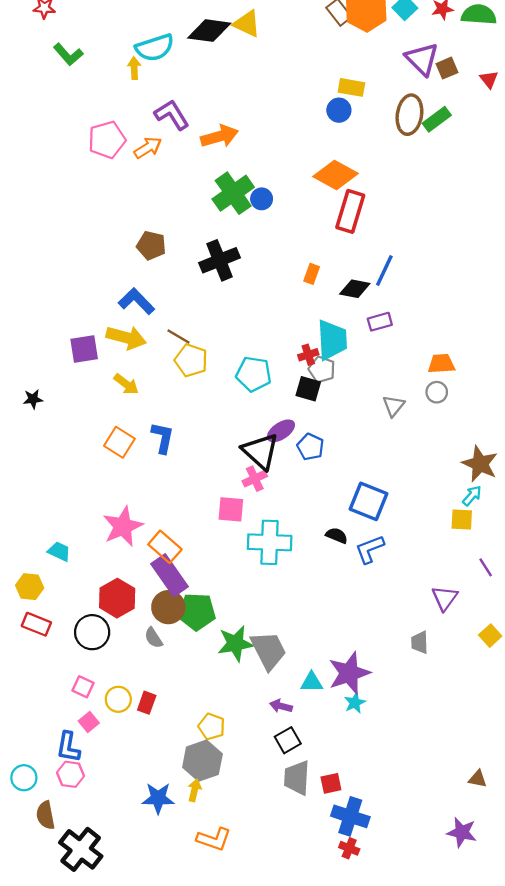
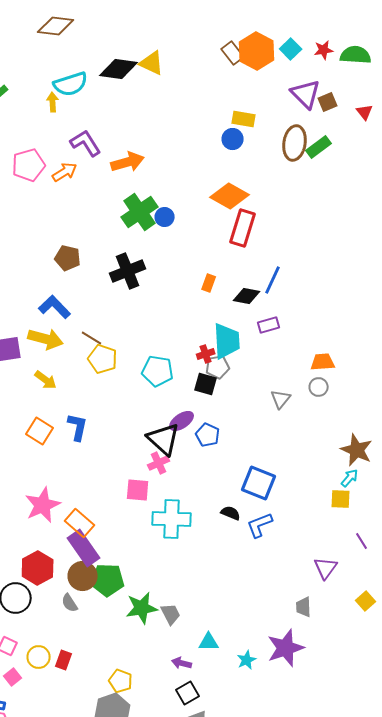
gray pentagon: (322, 369) -> (218, 367), turned -30
gray trapezoid: (268, 650) -> (171, 614), size x0.6
purple star: (349, 673) -> (286, 648), moved

